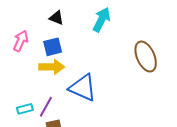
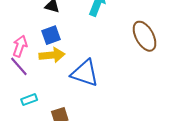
pink arrow: (21, 41) -> (20, 46), moved
purple line: (46, 107) -> (19, 66), moved, turned -65

